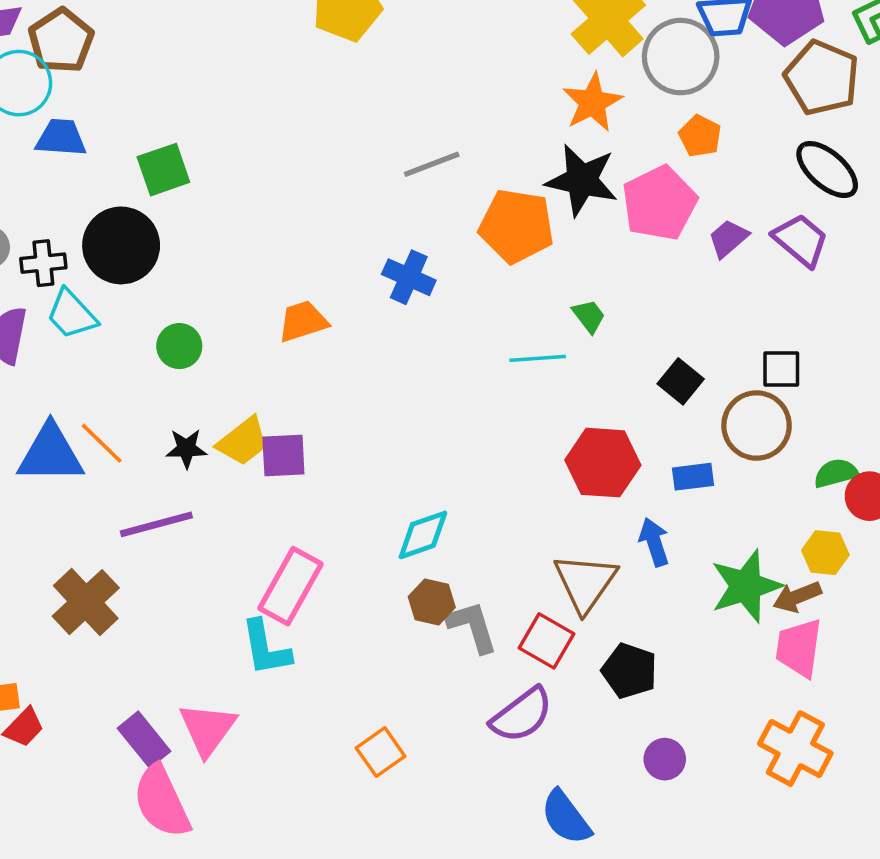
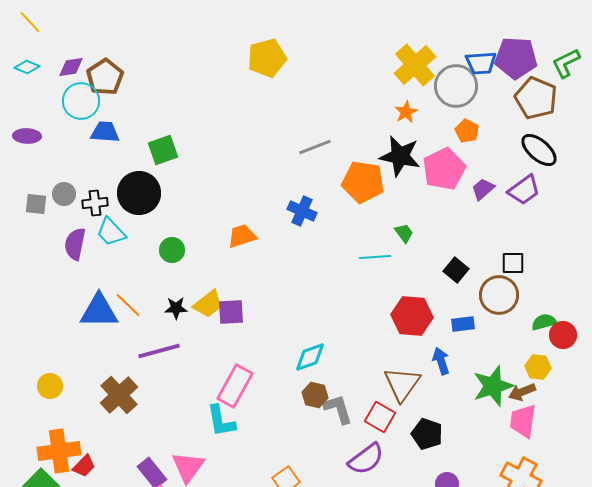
orange star: (592, 102) -> (406, 112), size x0.7
purple trapezoid: (801, 240) -> (524, 190), turned 104

